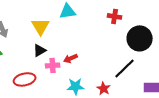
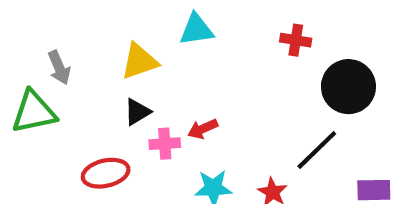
yellow triangle: (41, 26) -> (139, 61), turned 42

